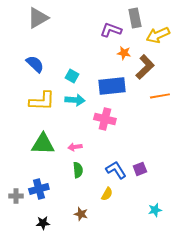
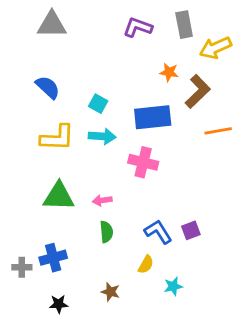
gray triangle: (38, 18) -> (52, 25), turned 30
purple L-shape: (111, 30) -> (138, 27), moved
cyan star: (155, 210) -> (173, 286), moved

